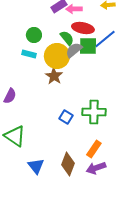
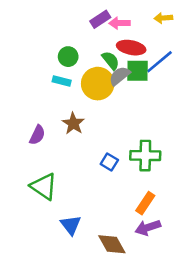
brown star: (54, 76) -> (73, 123), moved
brown diamond: (68, 164) -> (112, 244), moved, turned -50

